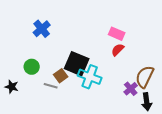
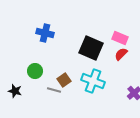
blue cross: (42, 29) -> (45, 33), turned -36
black square: (77, 64) -> (91, 48), moved

